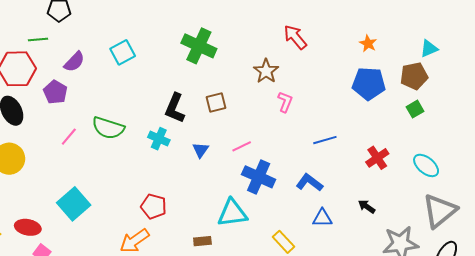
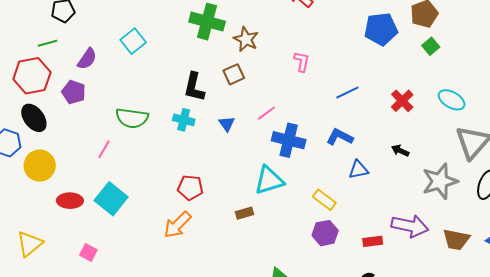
brown star: (266, 71) -> (246, 39), moved
pink line: (69, 137) -> (104, 149), moved
red ellipse: (28, 227) -> (70, 201), moved

